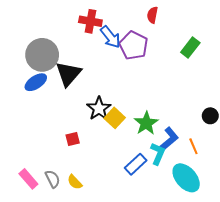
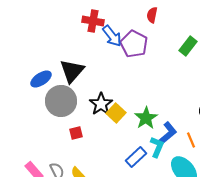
gray circle: (42, 55) -> (61, 101), moved

